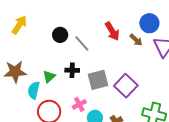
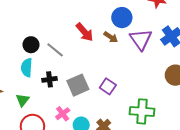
green triangle: (49, 77) -> (23, 100), moved
purple square: (126, 86) -> (108, 86), size x0.7
cyan semicircle: (34, 90) -> (27, 68), moved

